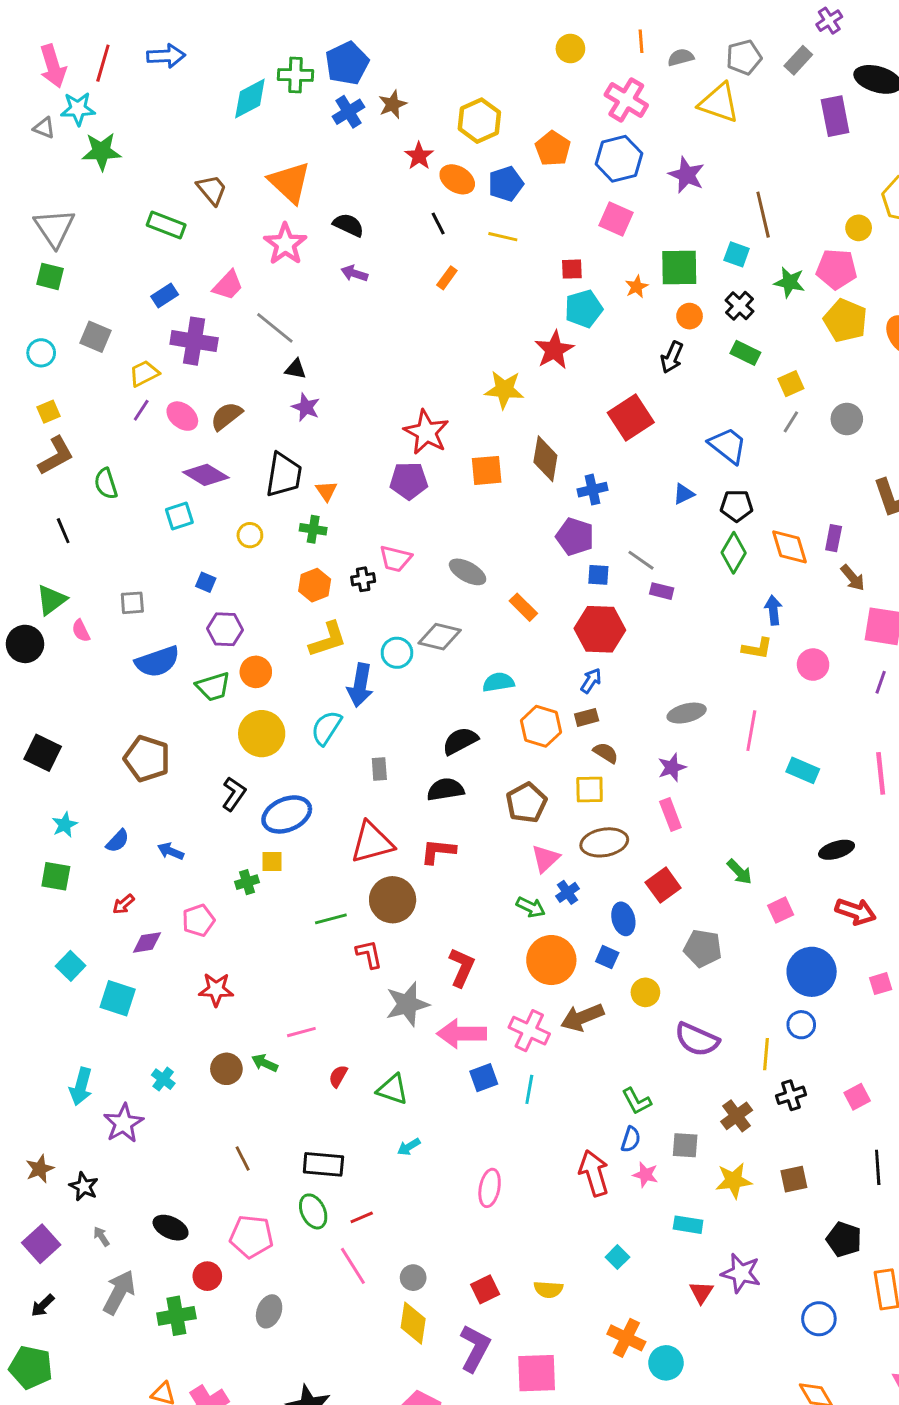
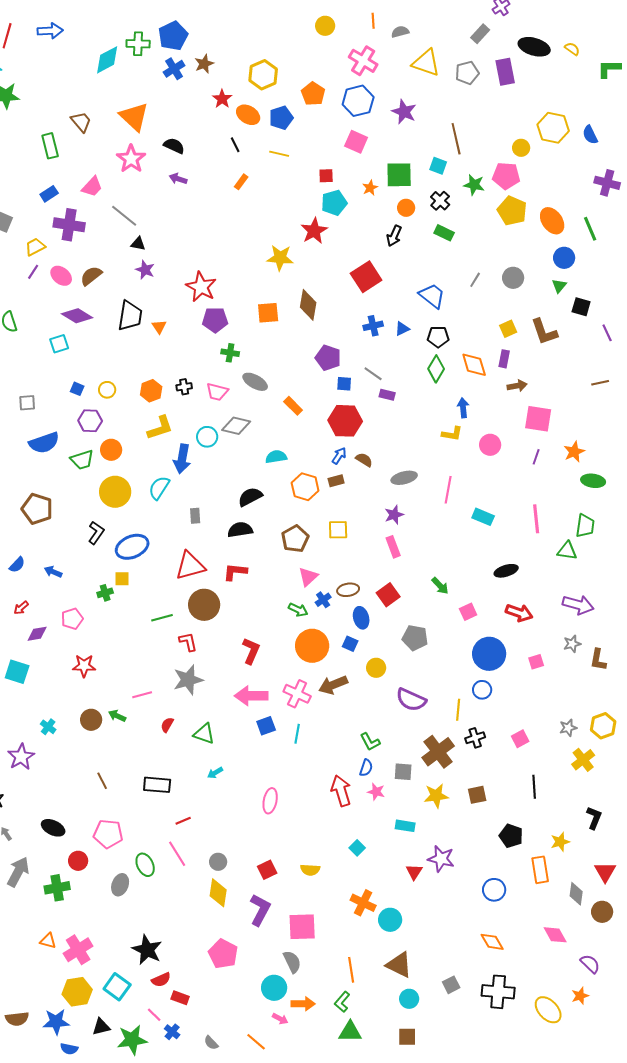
gray pentagon: (744, 57) -> (467, 73), moved
green rectangle: (166, 225) -> (50, 146), turned 55
yellow square: (791, 384) -> (508, 329), moved
red star: (426, 432) -> (201, 287), moved
blue cross: (592, 490) -> (373, 326), moved
green cross: (313, 529) -> (230, 353), moved
yellow circle: (250, 535) -> (107, 390), moved
pink trapezoid: (395, 559) -> (217, 392), moved
brown arrow: (853, 578) -> (517, 386), turned -60
brown semicircle: (606, 753) -> (364, 460), moved
brown ellipse: (604, 842) -> (348, 590), moved, size x0.7
gray star: (407, 1004) -> (188, 680), moved
brown cross: (737, 1116) -> (438, 752), size x1.5
green ellipse: (313, 1211) -> (145, 865), moved

